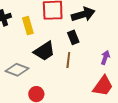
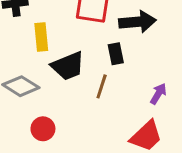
yellow rectangle: (28, 26) -> (41, 37), moved

